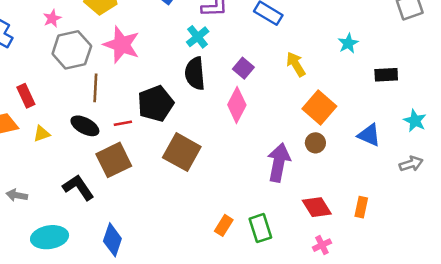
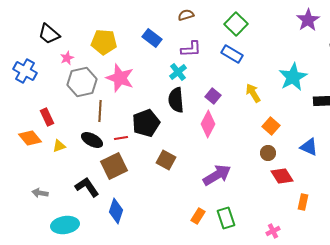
cyan star: (348, 43) -> (293, 77), size x1.8
orange square: (319, 108) -> (271, 126), size x0.7
brown square: (182, 152) -> (166, 160), size x0.7
purple arrow: (279, 163) -> (217, 175), moved, turned 48
red diamond: (317, 207) -> (282, 176), moved
blue diamond: (112, 240) -> (116, 211), moved

